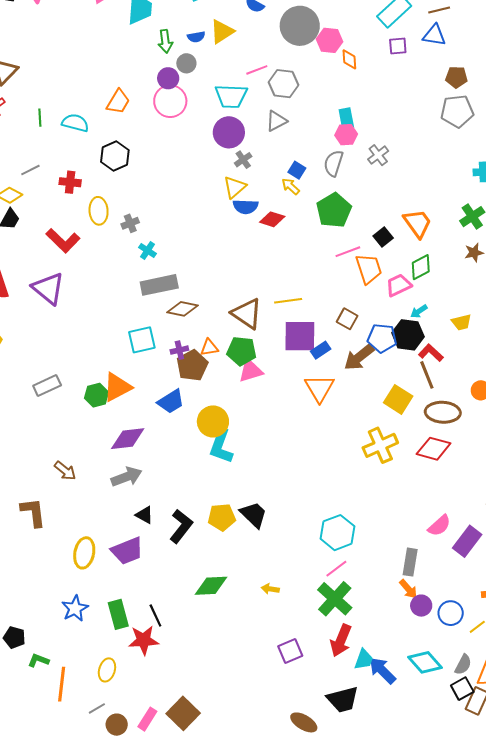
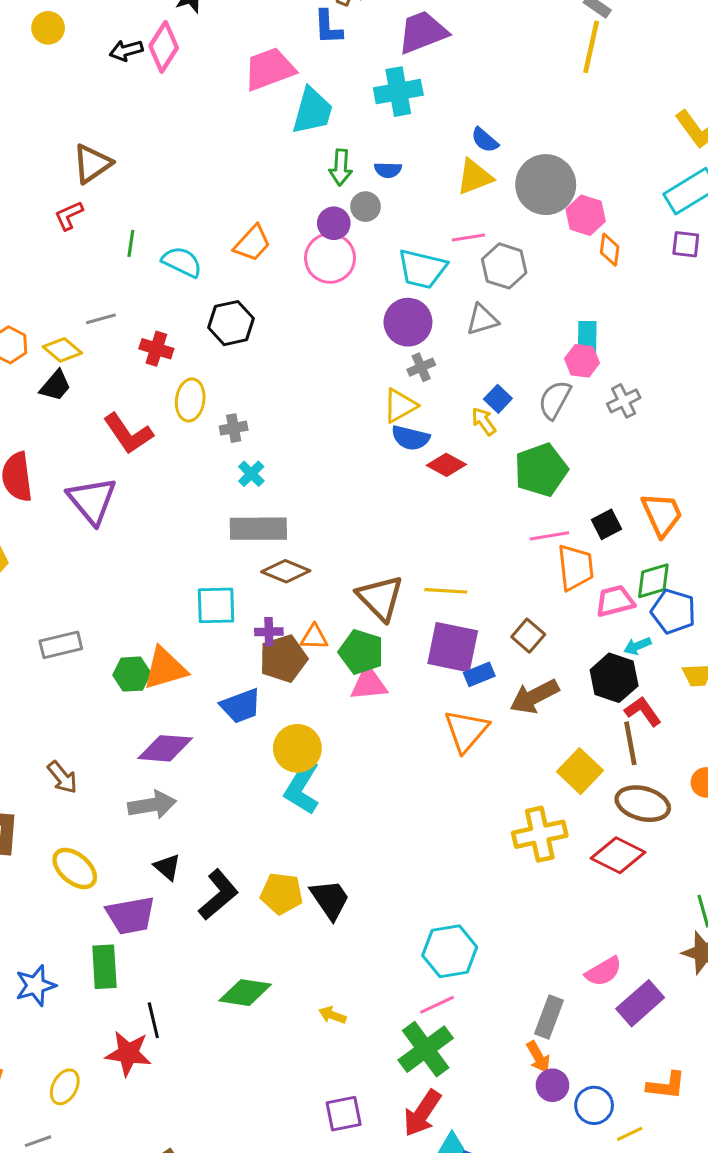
yellow triangle: (222, 32) -> (475, 177), moved
blue pentagon: (382, 338) -> (673, 611), moved
yellow ellipse: (84, 553) -> (75, 868), moved, turned -72
green rectangle: (118, 614) -> (104, 967), moved

